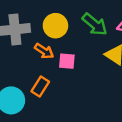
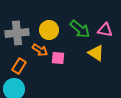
orange rectangle: (40, 86) -> (19, 66), moved

